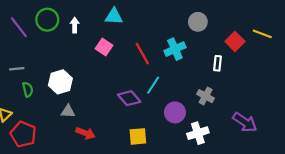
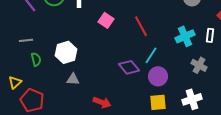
cyan cross: (175, 49) -> (185, 36), moved
purple circle: (175, 112) -> (158, 76), moved
red arrow: (85, 133) -> (102, 102), moved
yellow square: (138, 136) -> (158, 102), moved

